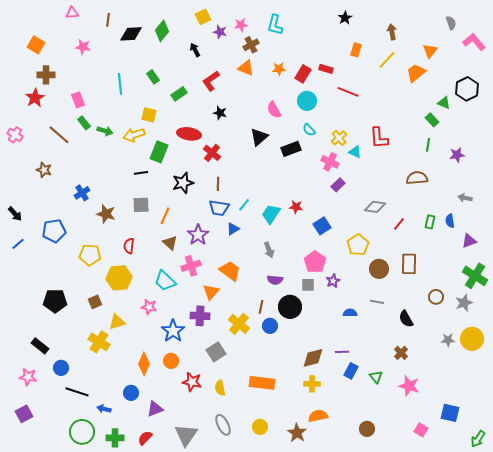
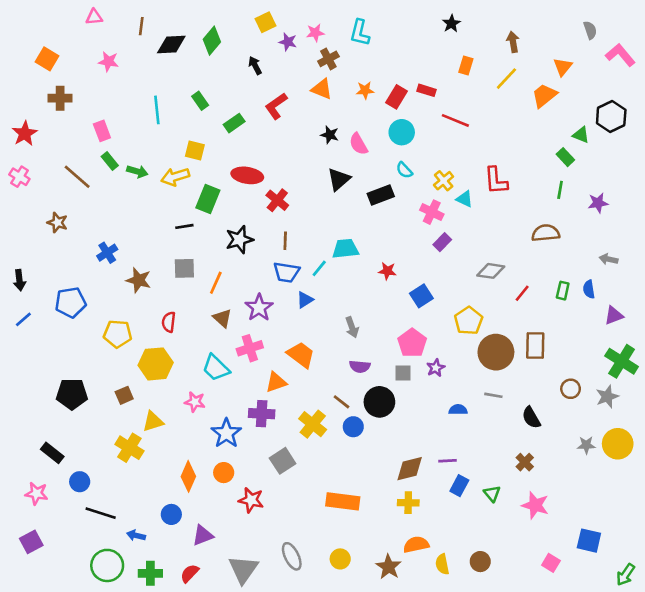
red star: (35, 98) -> (25, 134), moved
black star: (220, 113) -> (330, 135), moved
black arrow: (15, 214) -> (19, 280), turned 35
cyan trapezoid: (271, 214) -> (345, 249), moved, turned 50
brown circle: (379, 269) -> (496, 352), size x1.4
orange triangle: (211, 292) -> (276, 382), turned 30
brown line: (261, 307) -> (341, 402), turned -64
yellow semicircle: (220, 388) -> (442, 564), moved

